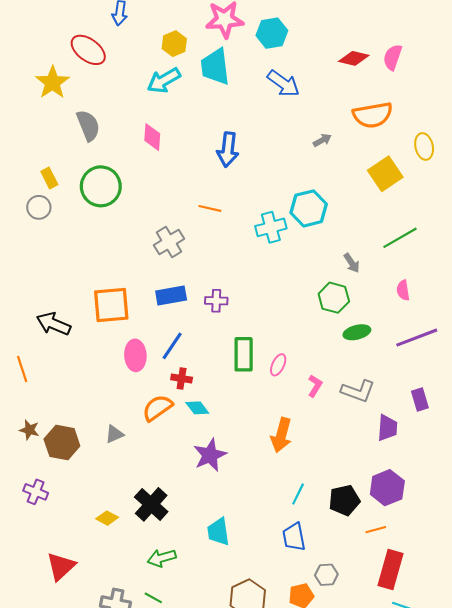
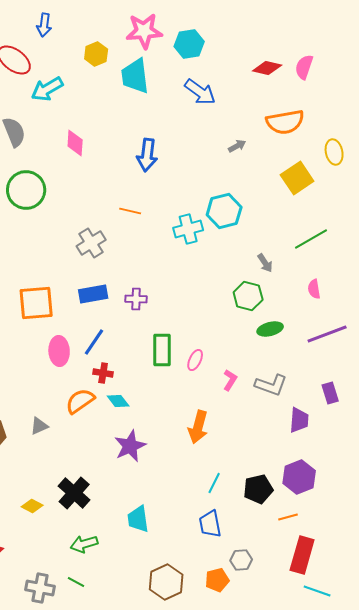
cyan arrow: (164, 80) -> (47, 89), moved

